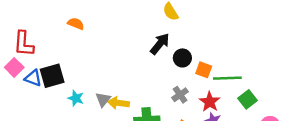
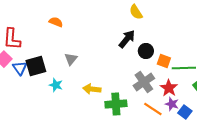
blue triangle: (33, 78) -> (20, 68), turned 35
gray cross: (180, 95) -> (144, 82), size x1.5
gray triangle: (103, 99) -> (71, 59), moved

